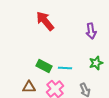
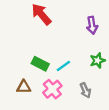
cyan line: (65, 68) -> (63, 66), turned -40

